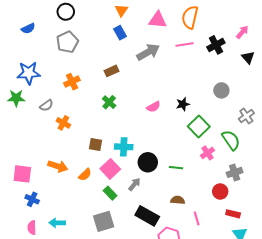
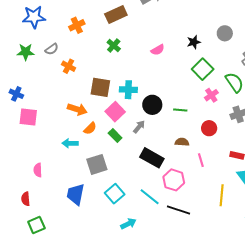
brown rectangle: (112, 71) -> (116, 15), size x1.5
green star: (16, 98) -> (26, 52), moved
black star: (183, 104) -> (194, 42), moved
brown square: (95, 144) -> (100, 87), size x1.5
orange arrow: (58, 166) -> (77, 109), moved
orange semicircle: (85, 175) -> (90, 128), moved
red circle: (220, 191) -> (209, 128), moved
blue cross: (32, 199) -> (16, 94), moved
gray square: (104, 221) -> (97, 164), moved
cyan arrow: (57, 223) -> (70, 143), moved

